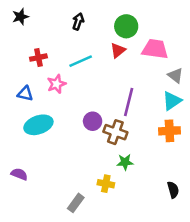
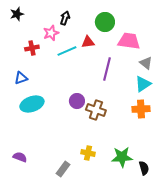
red triangle: (118, 50) -> (88, 42), moved, turned 32
pink star: (56, 84) -> (51, 33), moved
blue triangle: (25, 94) -> (21, 78), turned -32
purple line: (129, 102) -> (107, 69), moved
green star: (125, 162) -> (122, 157), moved, size x1.5
purple semicircle: (19, 174) -> (20, 157), moved
black semicircle: (173, 190) -> (144, 168), moved

